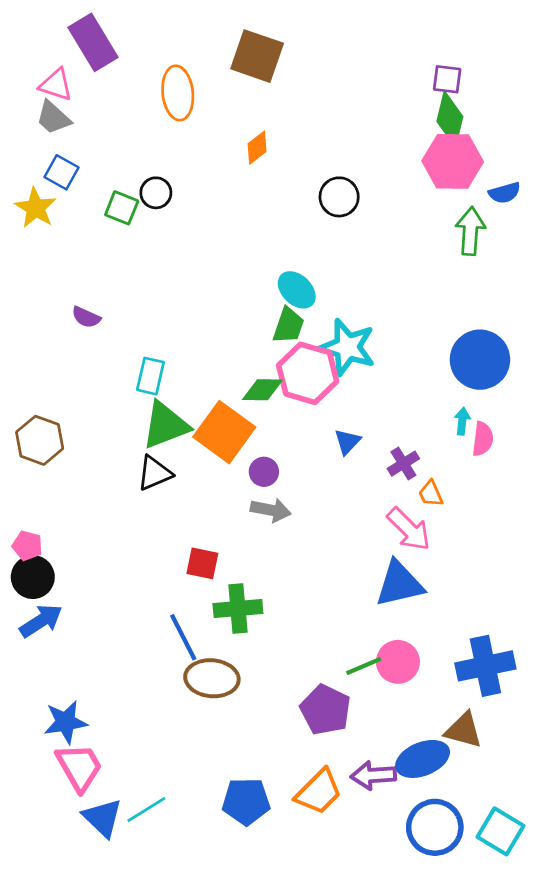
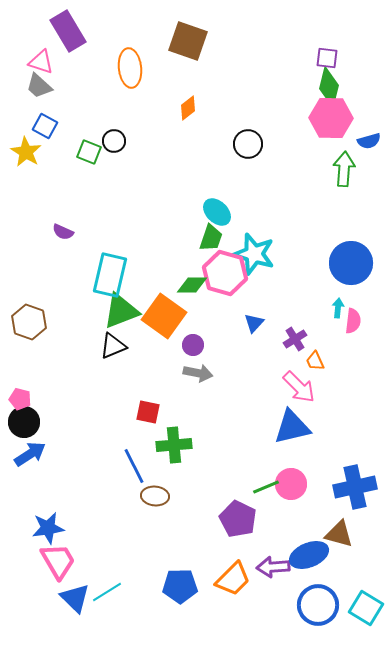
cyan rectangle: (150, 376) -> (110, 275), size x1.6
brown ellipse: (212, 678) -> (155, 496), size x0.7

